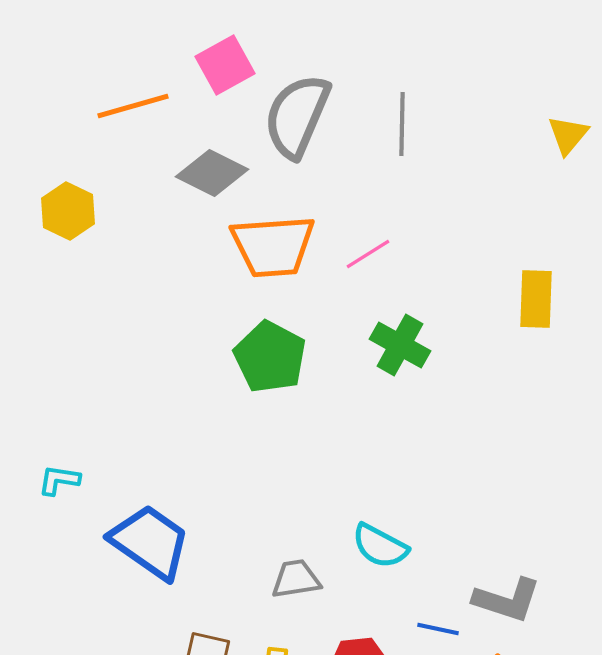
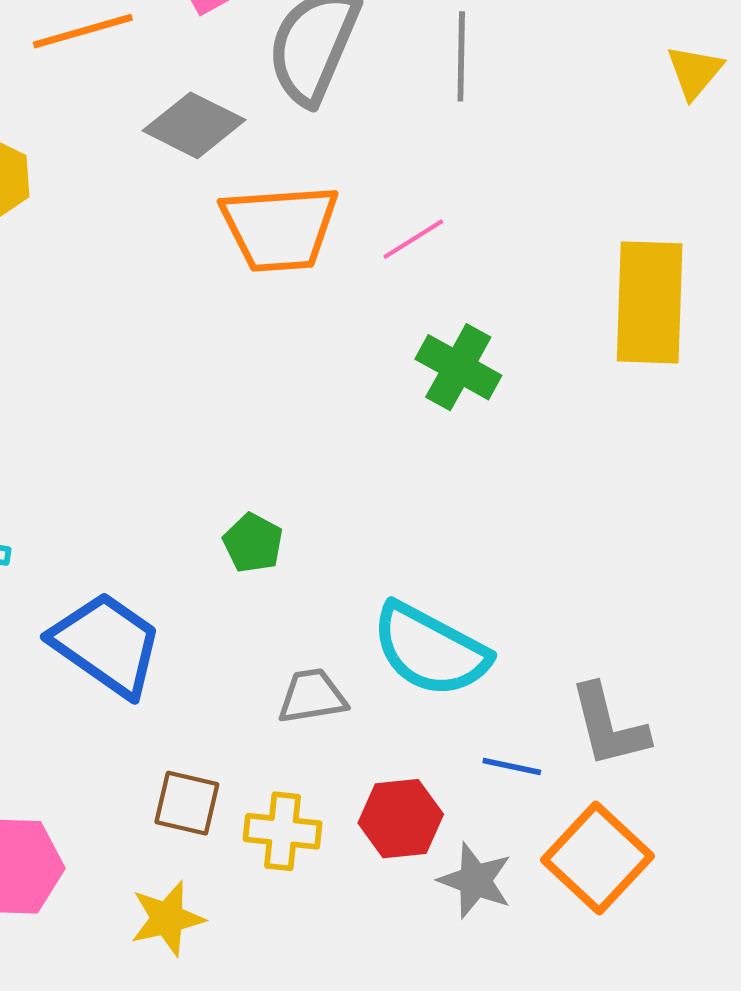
yellow rectangle: (536, 299) -> (650, 302), size x1.5
green pentagon: (270, 357) -> (253, 543), moved, size x0.6
cyan semicircle: (380, 546) -> (430, 650), size x1.5
gray L-shape: (507, 600) -> (609, 726), turned 58

